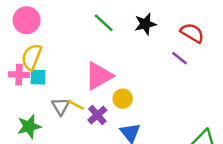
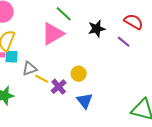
black star: (145, 24) -> (97, 29), moved
pink triangle: (99, 76) -> (53, 34), moved
gray triangle: (61, 106) -> (30, 69), moved, turned 42

